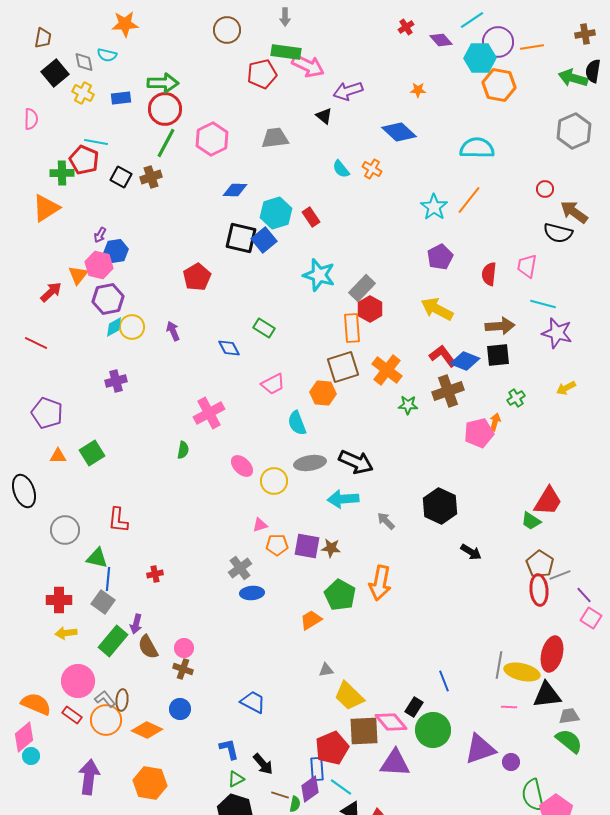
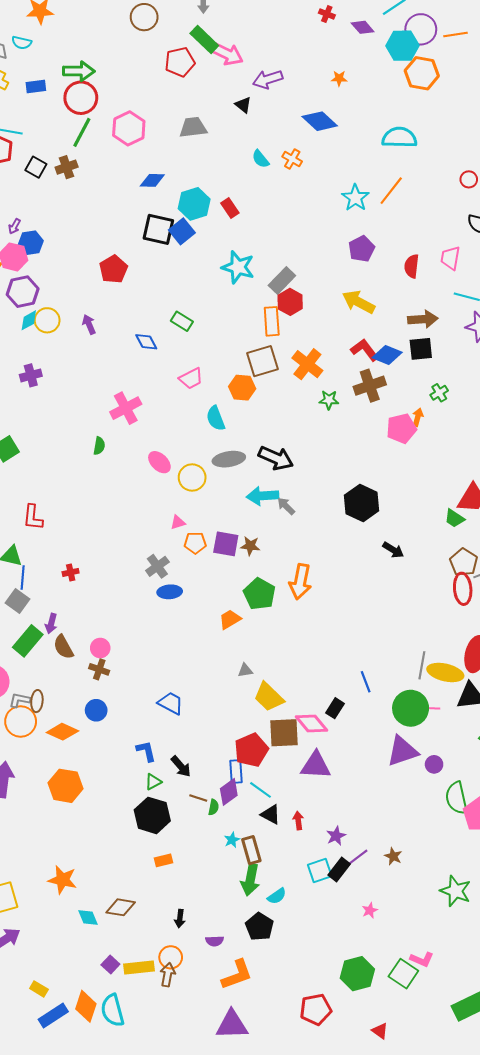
red cross: (406, 27) -> (327, 14), turned -35
green rectangle: (286, 52) -> (204, 40), turned 36
gray arrow: (386, 521) -> (286, 506), moved
gray L-shape: (105, 699) -> (20, 700), turned -40
green circle: (433, 730) -> (411, 708), moved

